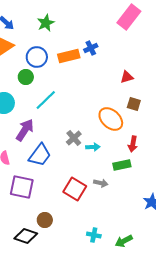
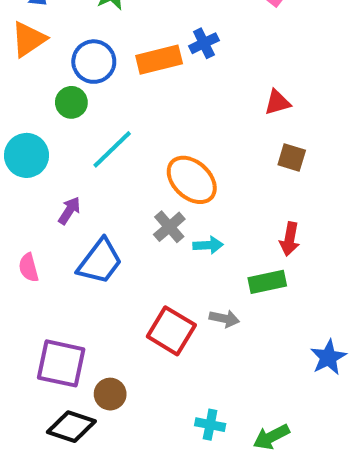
orange ellipse: (111, 119) -> (192, 180), moved
purple arrow: (25, 130) -> (69, 210), size x0.6
purple square: (22, 187) -> (61, 363), moved

